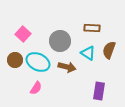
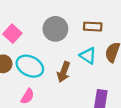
gray circle: (60, 41) -> (55, 29), moved
brown arrow: (67, 67) -> (64, 72), turned 96

